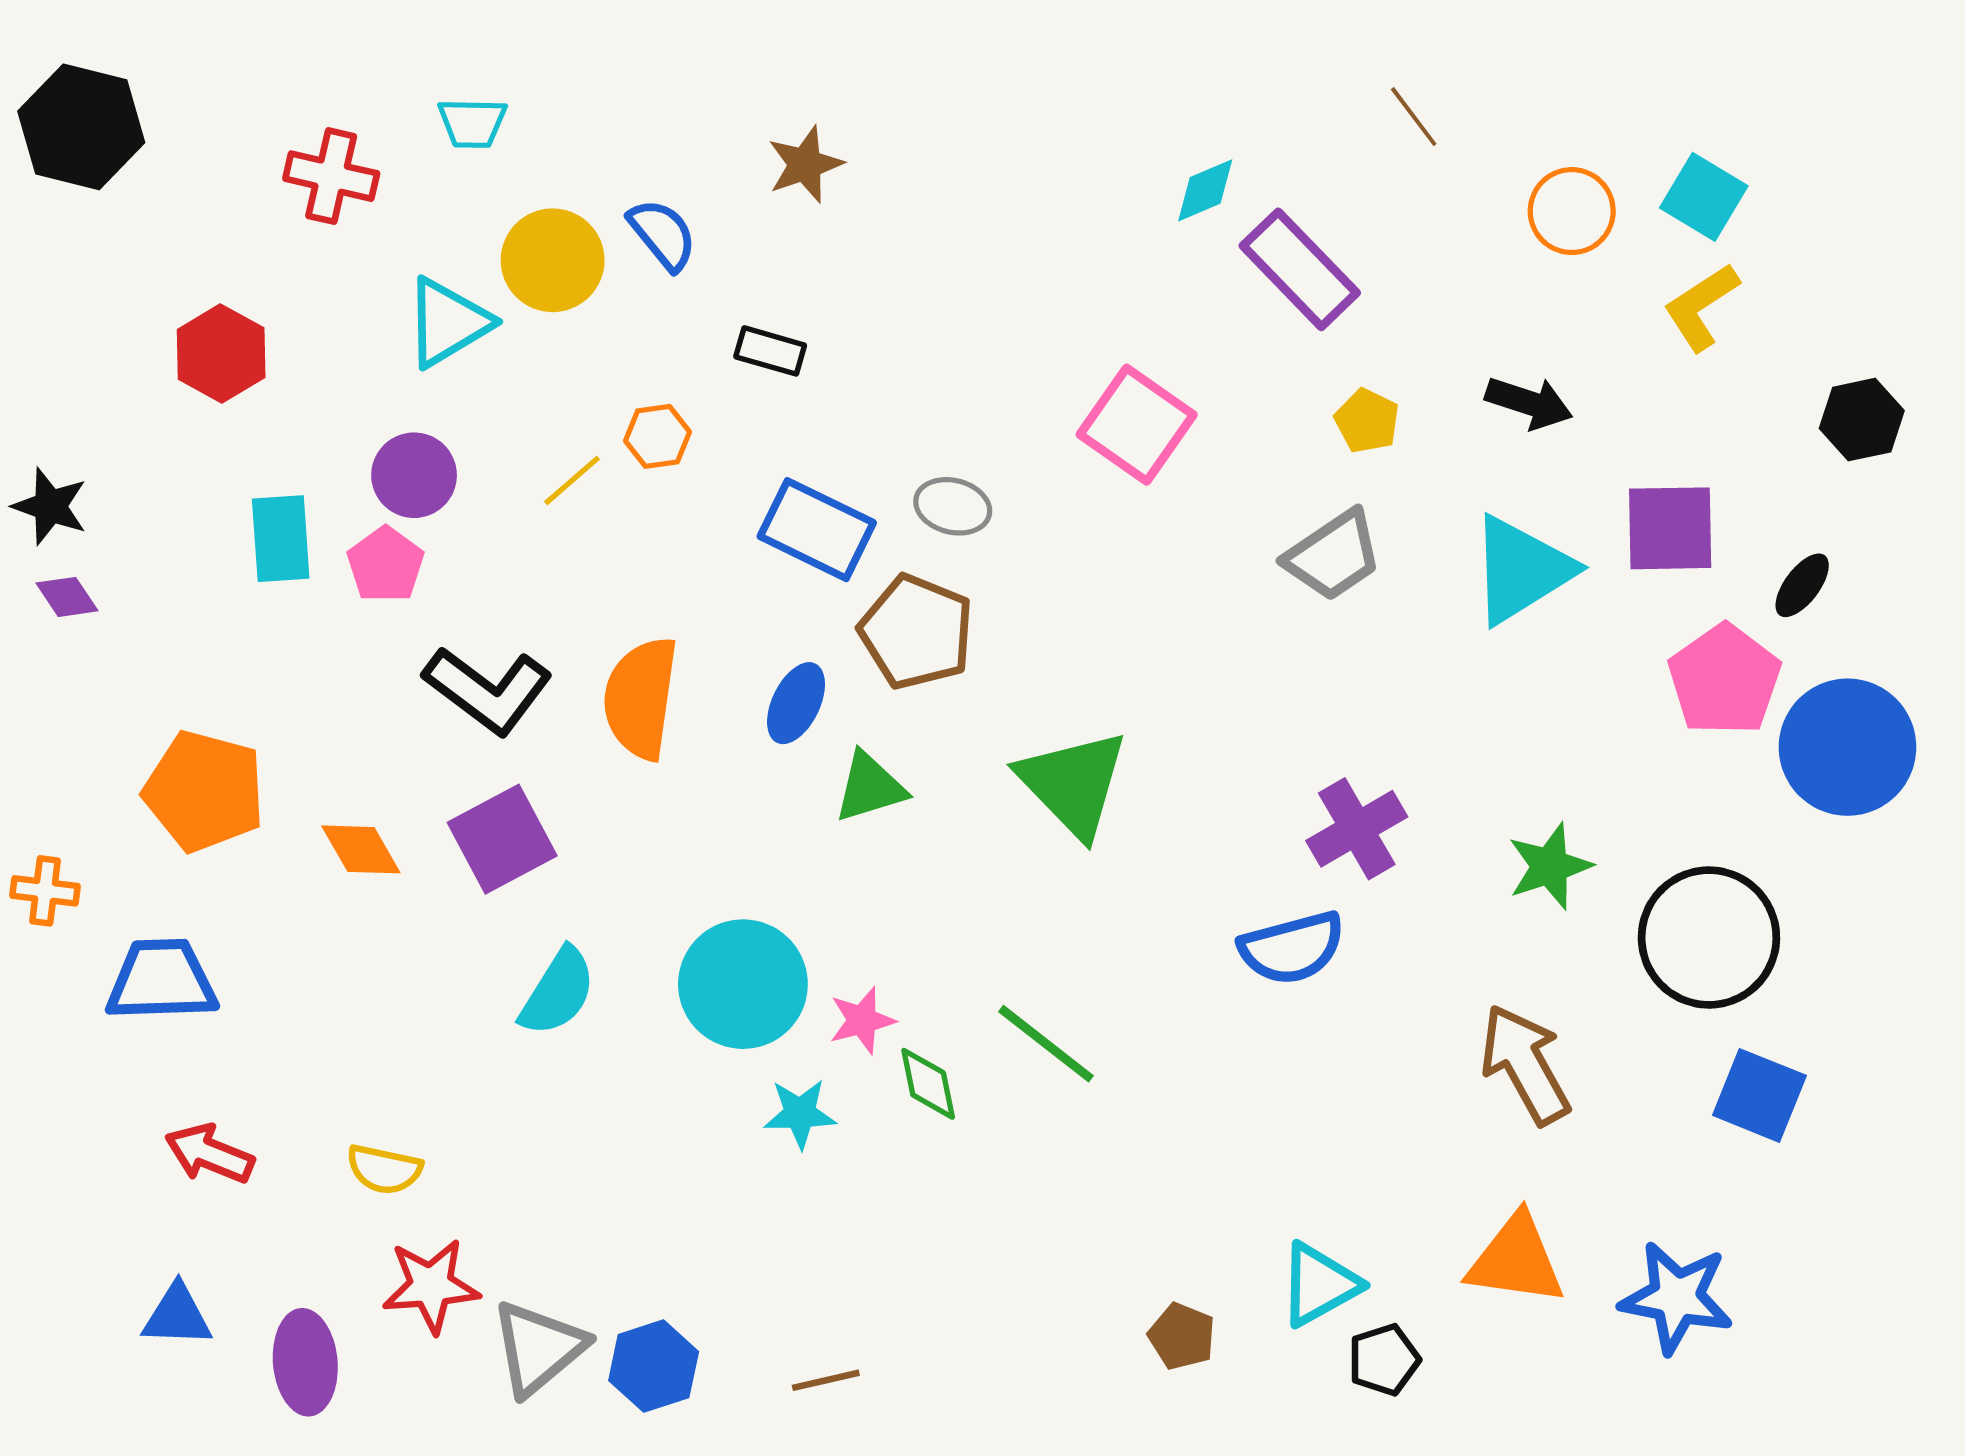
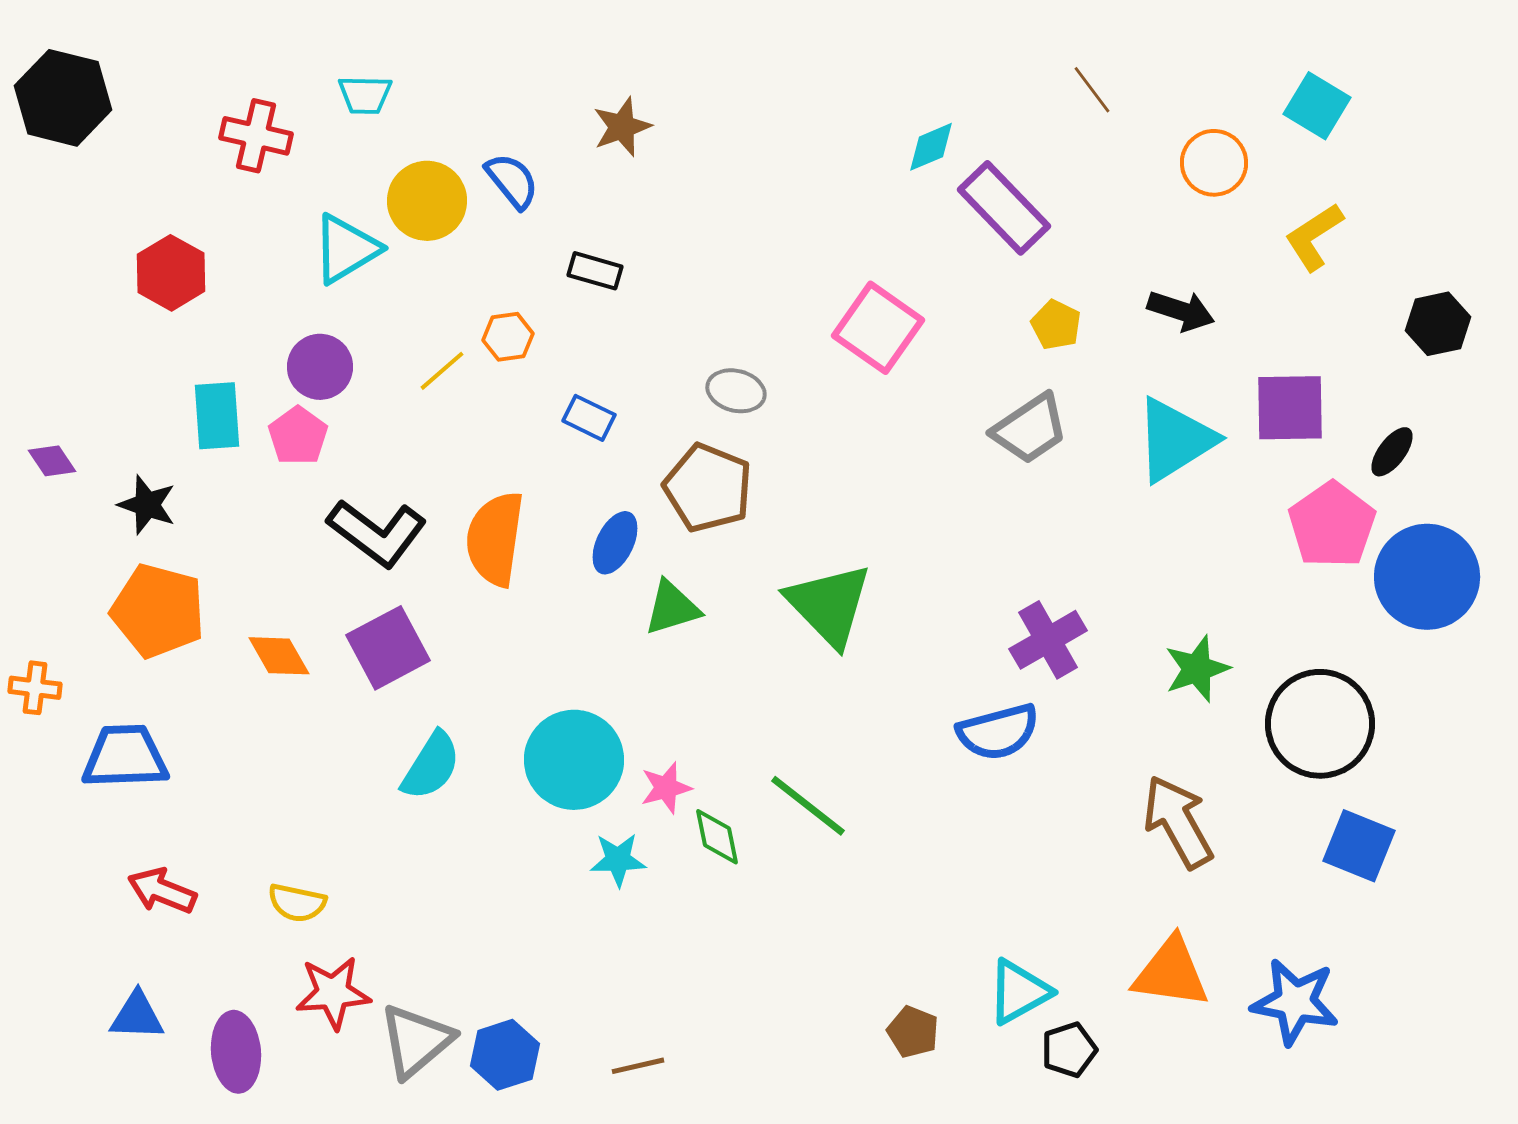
cyan square: (1704, 197) -> (1317, 106), moved
black star: (50, 506) -> (147, 505), moved
blue rectangle: (817, 530) -> (589, 418), moved, size x0.6

